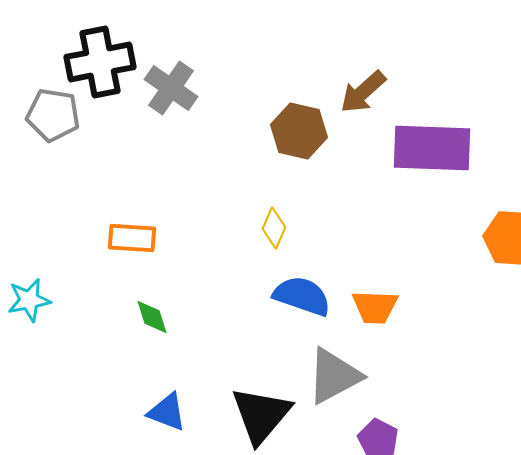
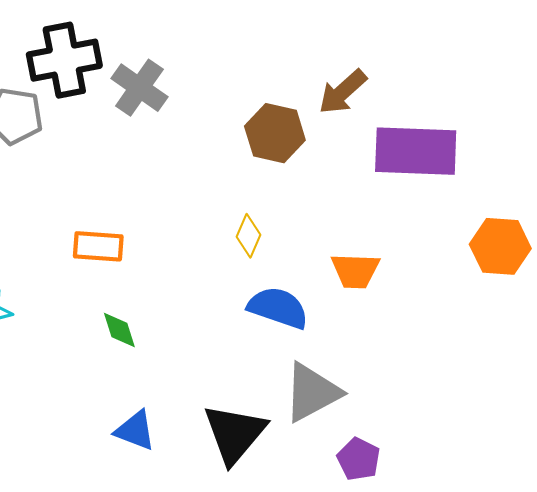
orange trapezoid: (375, 307) -> (355, 271), moved

